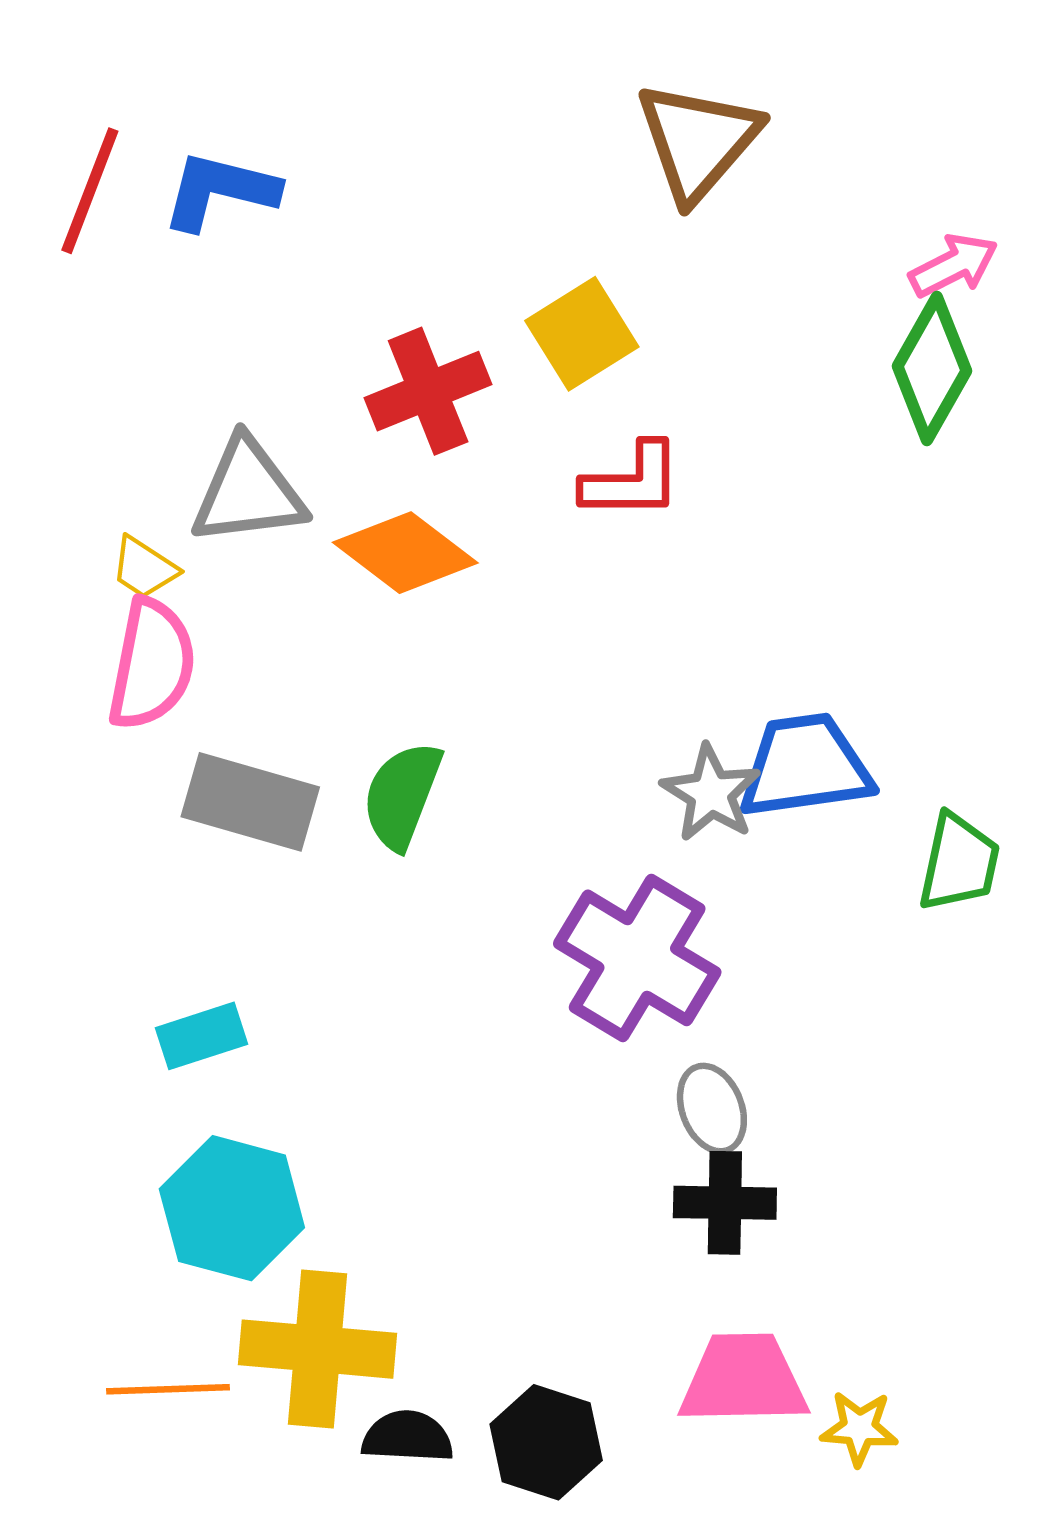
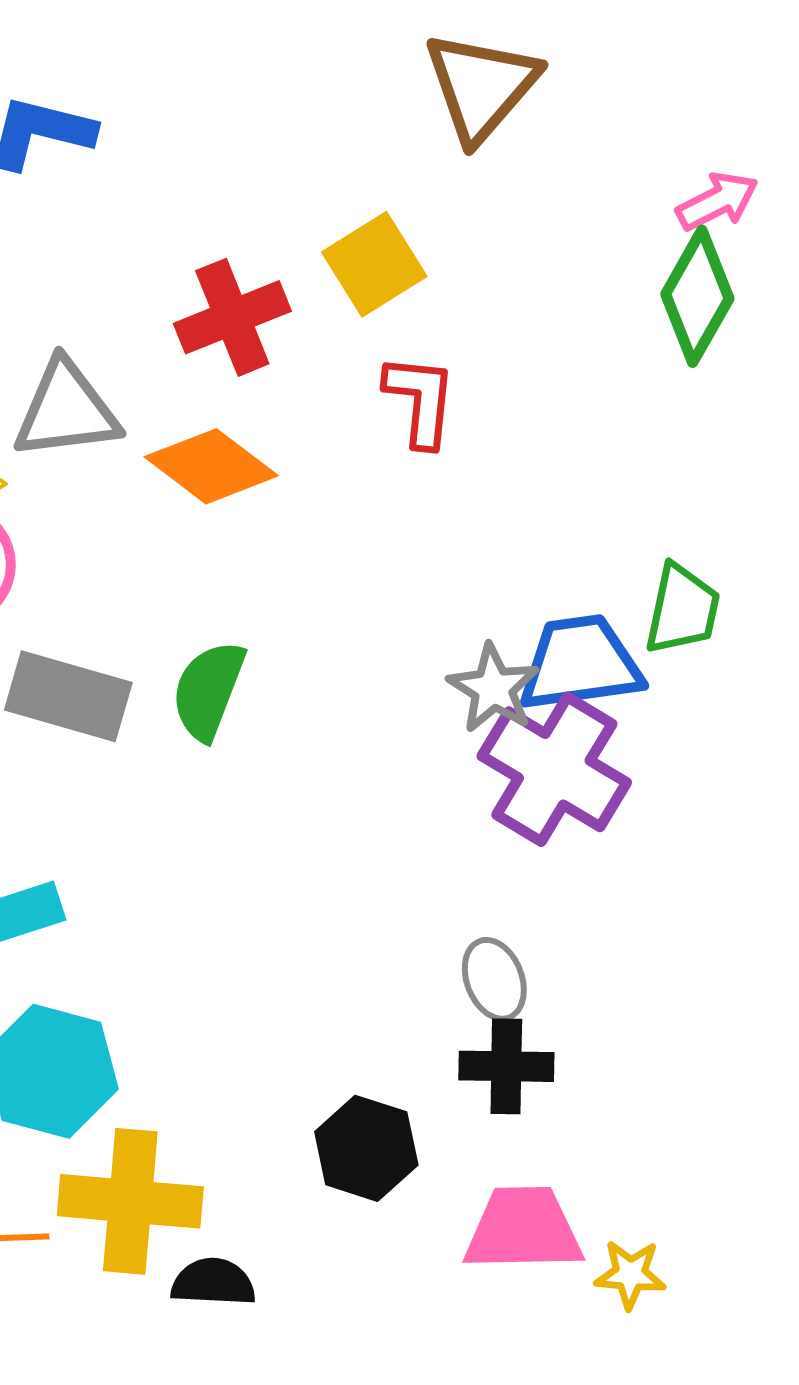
red L-shape: (632, 481) -> (420, 400), turned -84
green trapezoid: (959, 863) -> (682, 609), moved
purple cross: (637, 958) -> (554, 769), moved
black hexagon: (546, 1442) -> (366, 1148), moved

